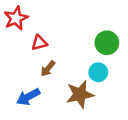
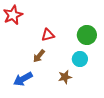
red triangle: (39, 43) -> (48, 35), moved
brown star: (80, 94) -> (65, 77), size x0.6

